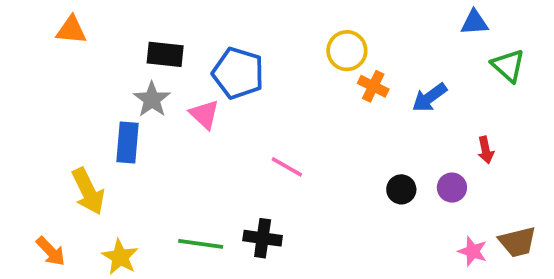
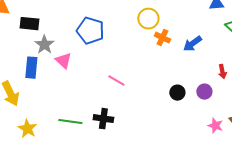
black rectangle: (165, 54) -> (29, 24), moved
pink triangle: (204, 114) -> (63, 61), moved

